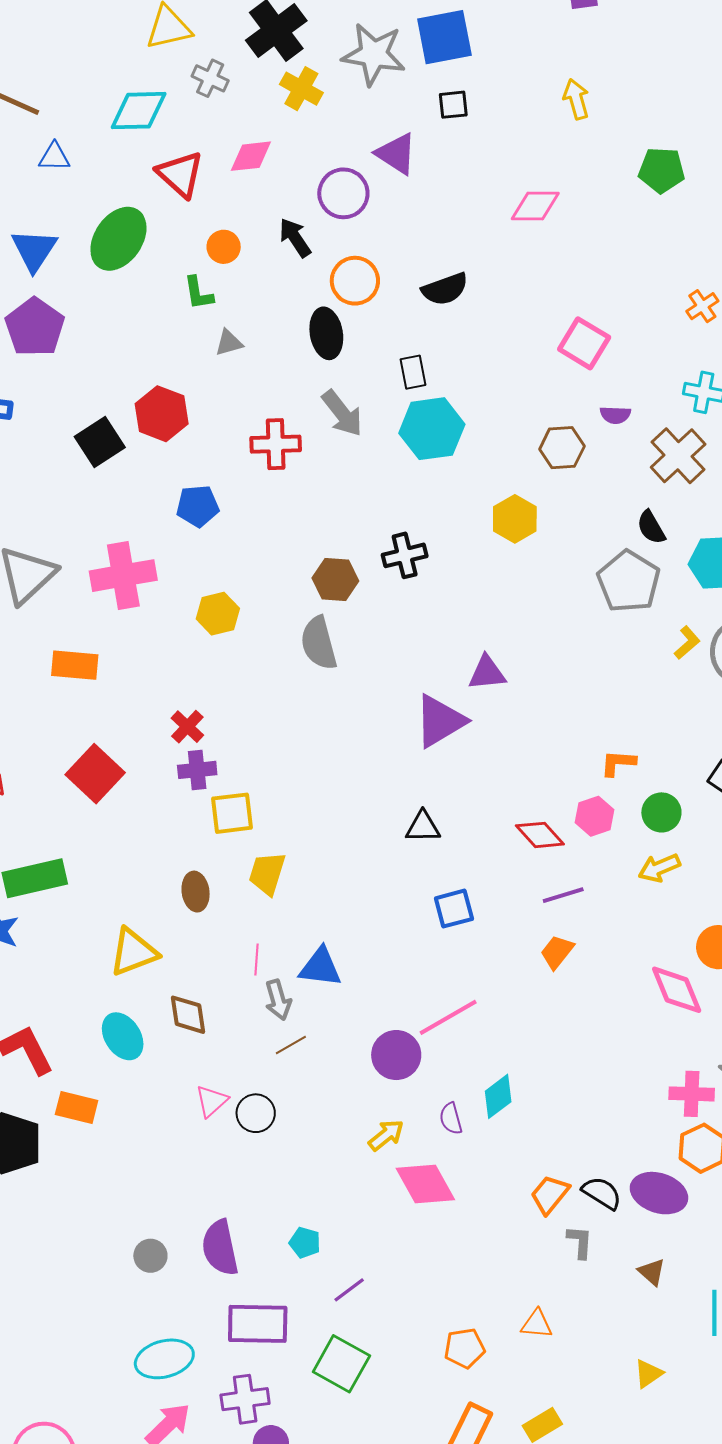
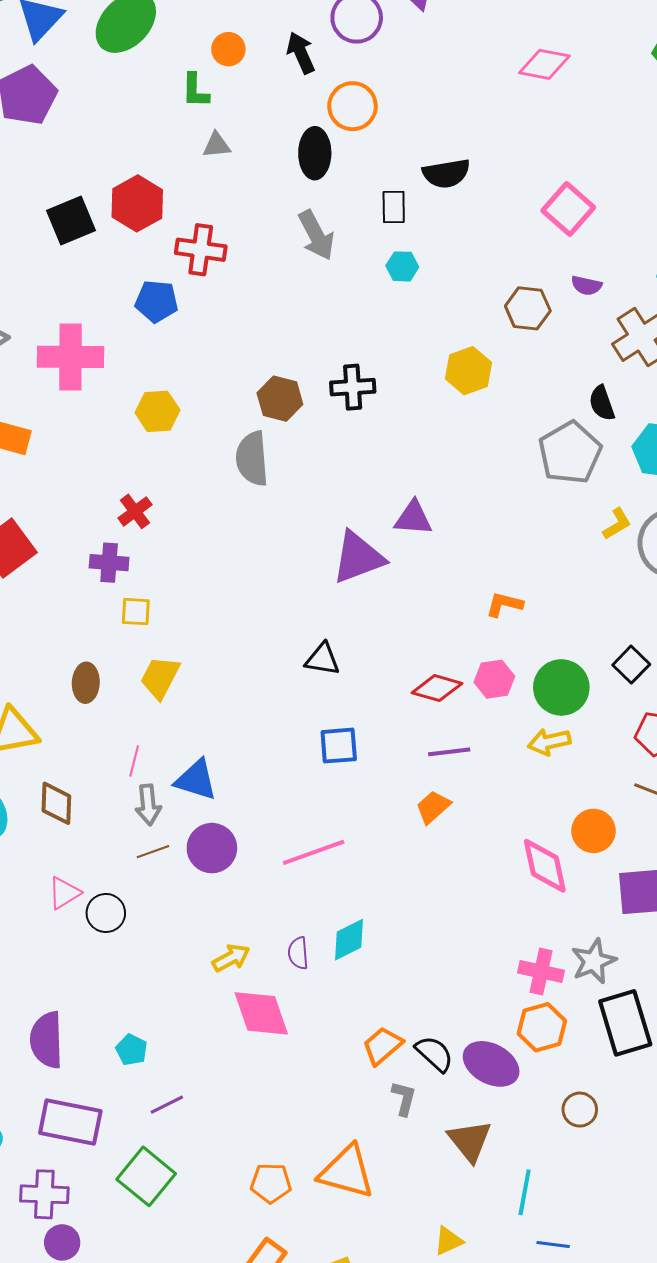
black semicircle: (445, 289) -> (446, 173), moved
cyan hexagon: (432, 429) -> (402, 266), size x0.5
red cross: (276, 444) -> (201, 250), moved
red cross: (187, 727) -> (135, 511), moved
orange L-shape: (618, 763) -> (504, 604), moved
green circle: (661, 812) -> (561, 687), size x1.4
yellow square: (232, 813) -> (136, 612), size x0.7
red diamond: (540, 835) -> (437, 688), turned -42
purple circle: (396, 1055) -> (212, 848), moved
brown triangle: (652, 1272) -> (470, 1141), size x1.6
orange triangle: (537, 1324) -> (347, 1172), size x1.8

